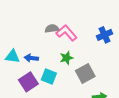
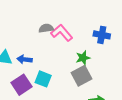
blue cross: (104, 35) -> (102, 35), turned 35
green star: (66, 58) -> (83, 58), moved

